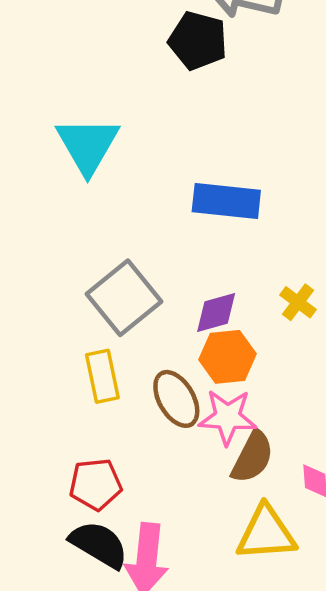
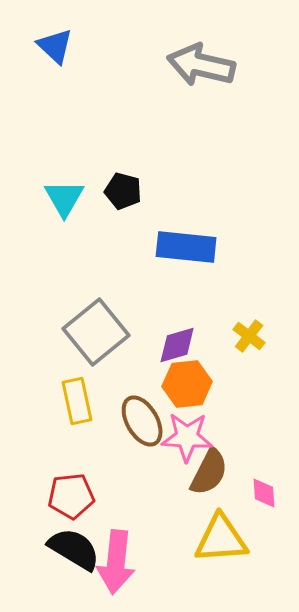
black pentagon: (198, 41) -> (123, 191), moved, size x0.7
cyan triangle: (88, 145) -> (64, 198), size x0.7

